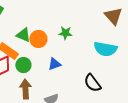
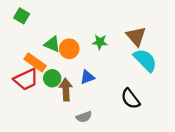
brown triangle: (113, 16) -> (136, 36), moved
cyan semicircle: (105, 49) -> (145, 60), turned -145
brown arrow: (25, 89) -> (66, 90), moved

